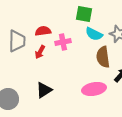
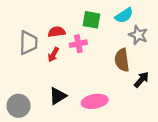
green square: (84, 14) -> (91, 20), moved
cyan semicircle: (94, 34) -> (124, 15), moved, turned -60
pink ellipse: (94, 89) -> (95, 101), moved

